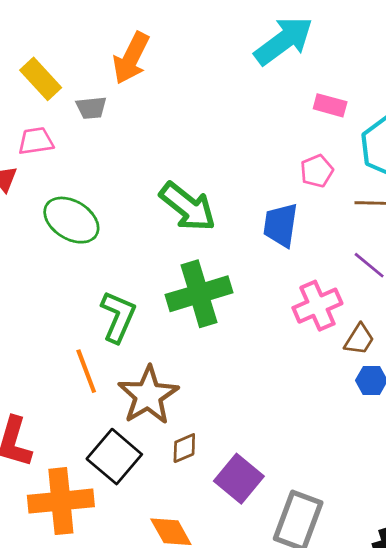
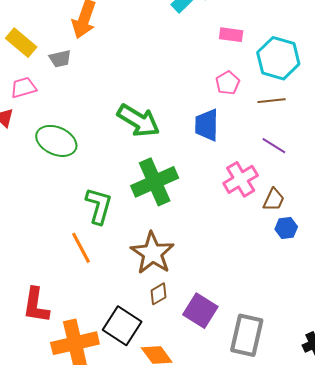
brown star: (148, 395) -> (152, 253), moved
black square: (114, 457) -> (122, 326), moved

